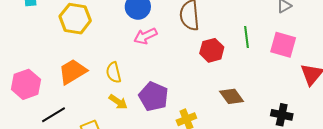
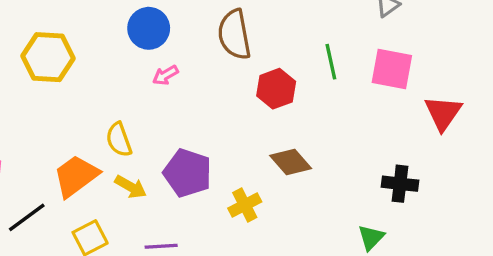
pink arrow: (145, 36) -> (165, 75), size x0.7
orange trapezoid: (73, 72) -> (76, 176), moved
brown diamond: (232, 96) -> (291, 162), moved

